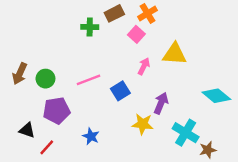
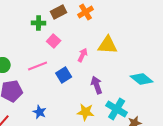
pink square: (136, 34) -> (54, 41), moved
purple arrow: (161, 103) -> (97, 85), turned -42
yellow star: (143, 124) -> (86, 112), moved

